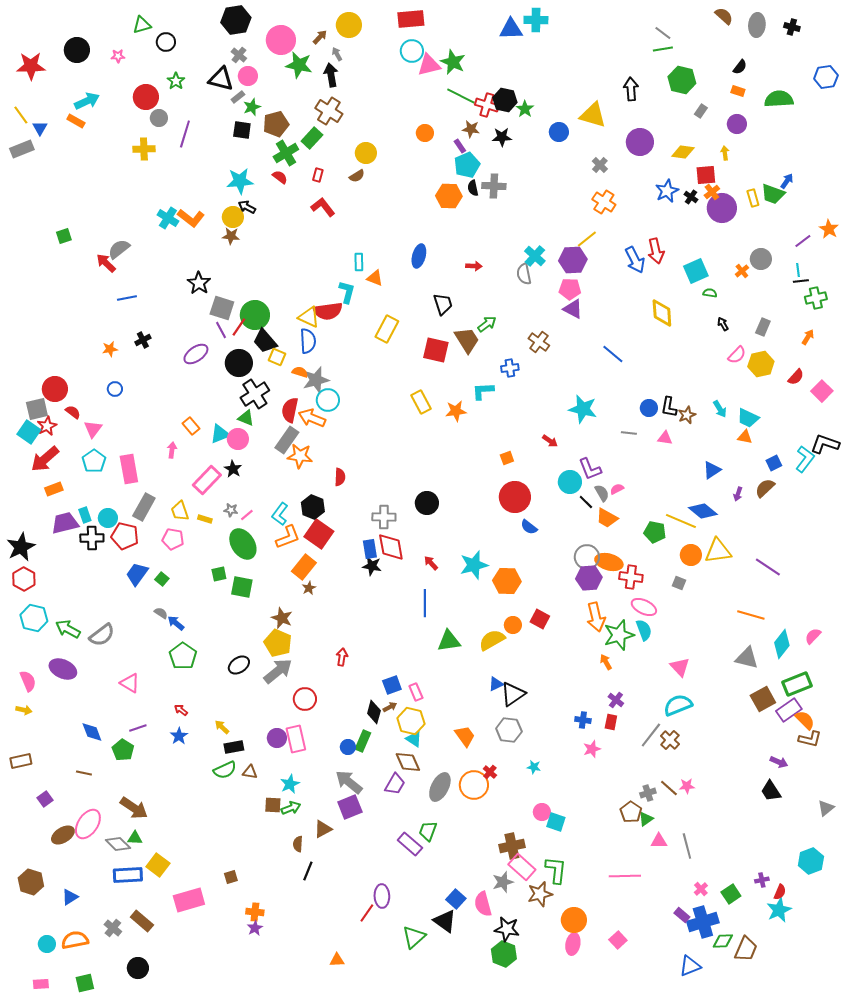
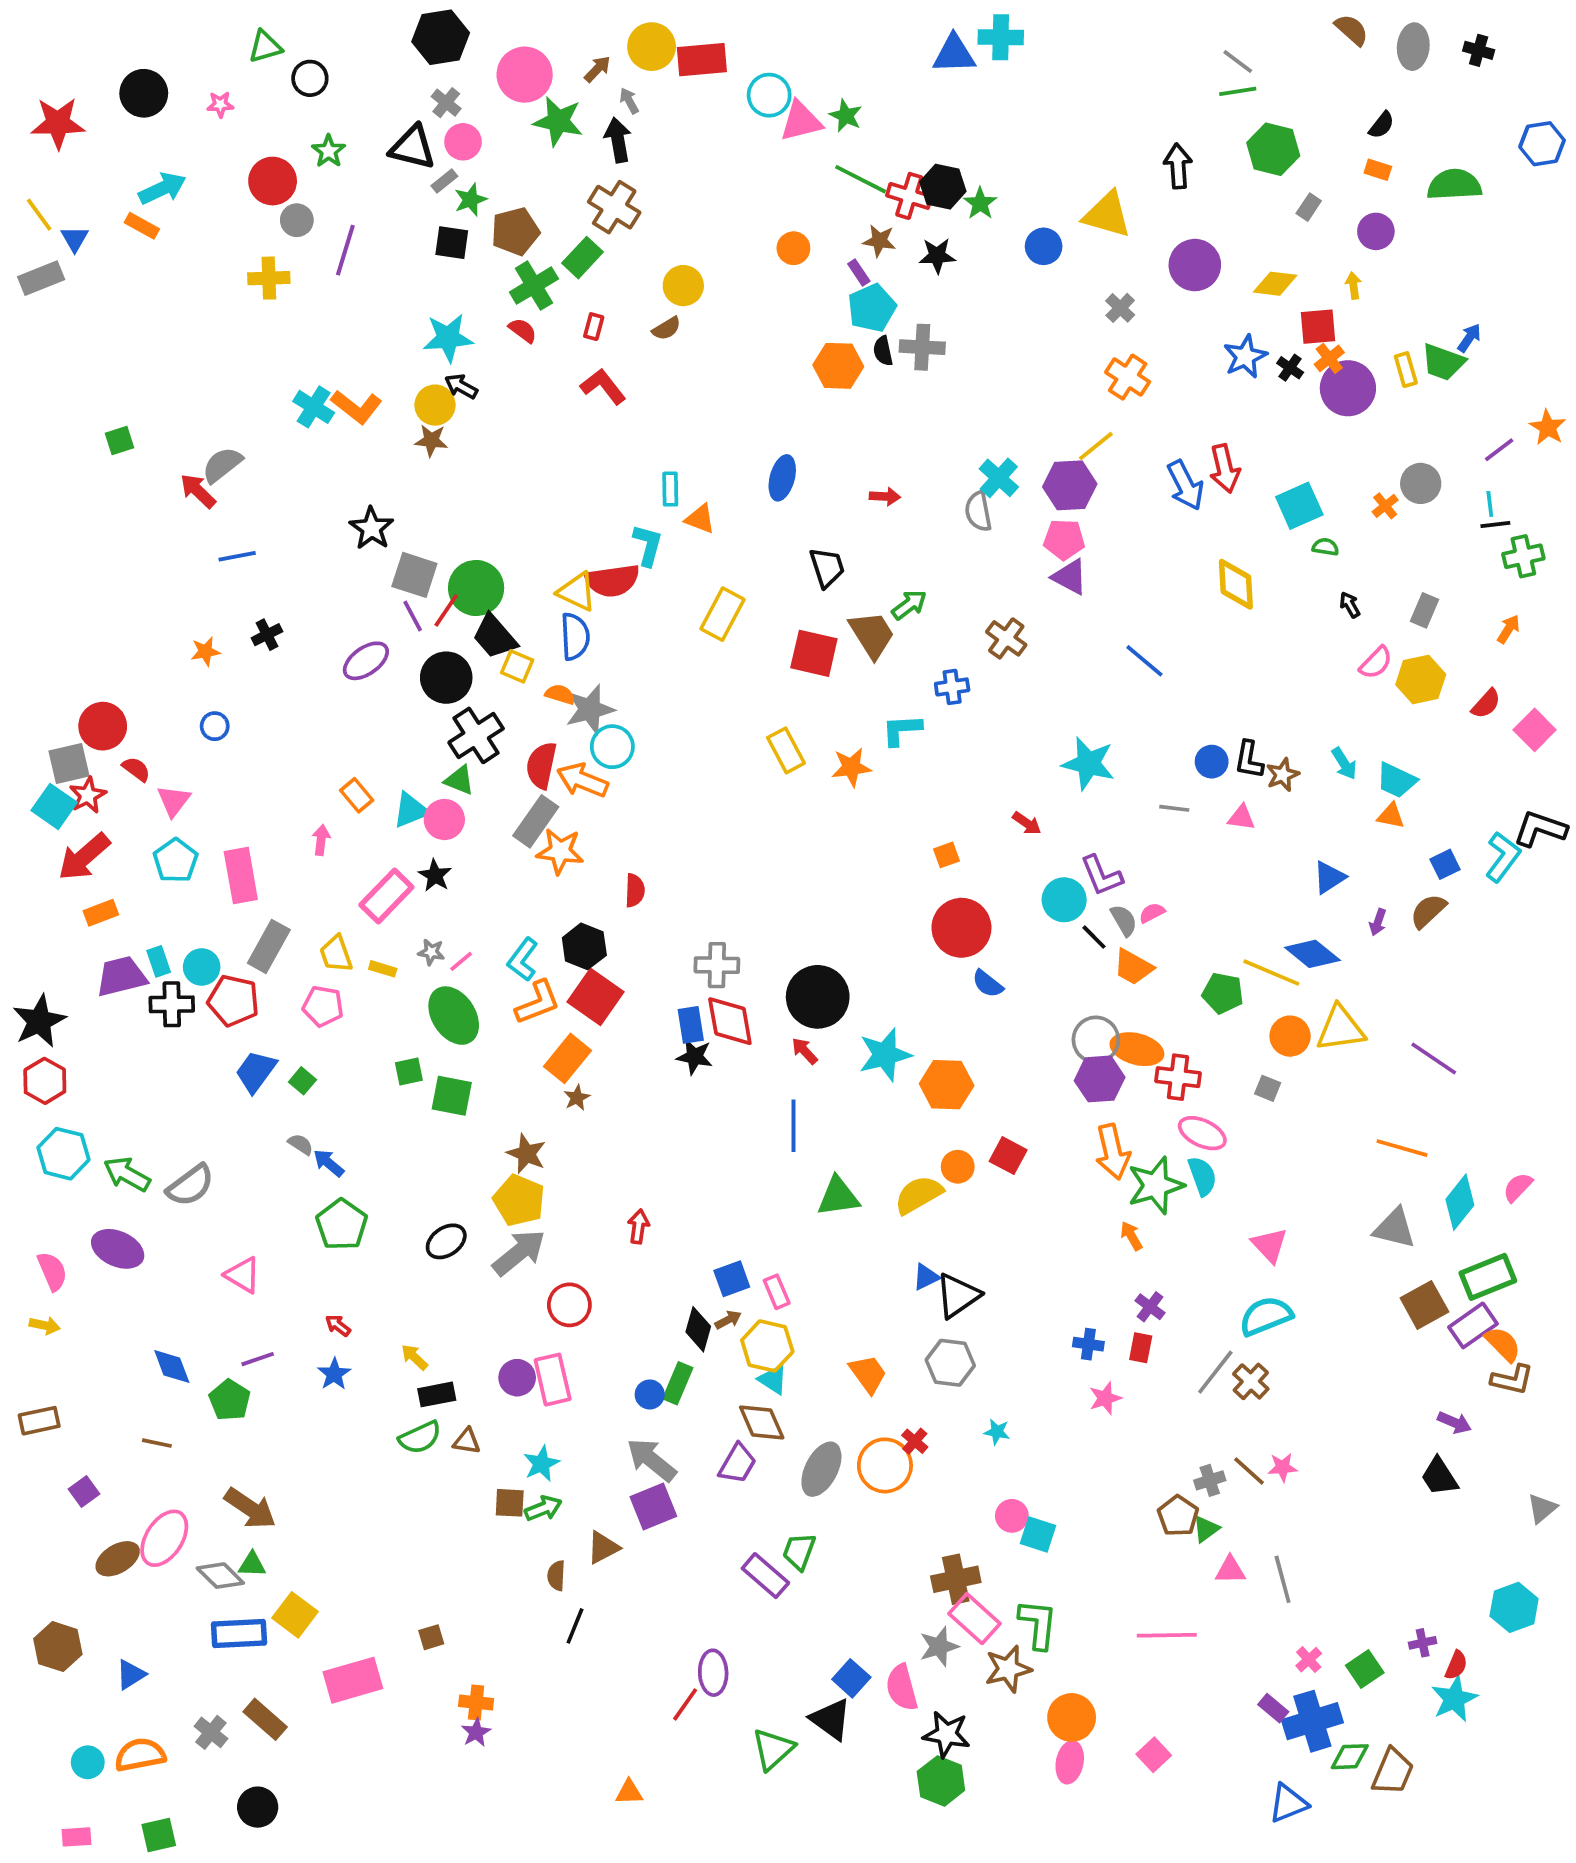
red rectangle: (411, 19) -> (702, 60), moved
green star: (453, 62) -> (846, 116), size x0.7
black circle: (427, 503) -> (818, 997), moved, size x1.4

